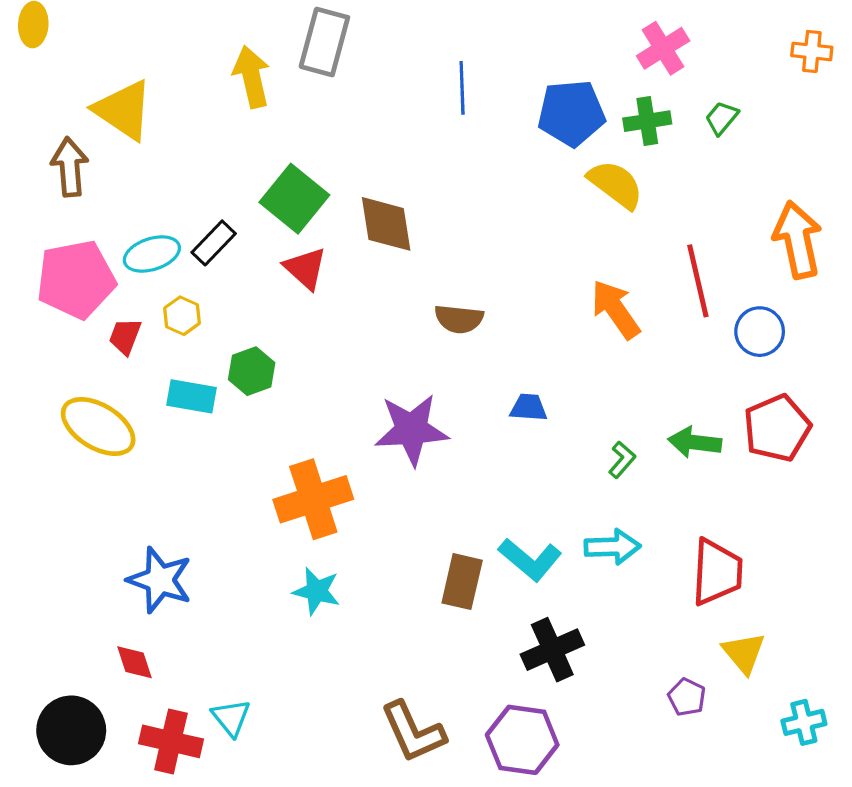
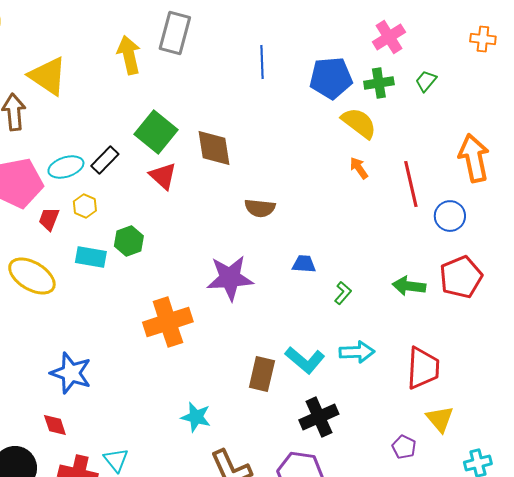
orange arrow: (616, 309) -> (359, 168), moved, size x0.6
green L-shape: (622, 460) -> (343, 293), moved
cyan star: (317, 591) -> (196, 417), moved

